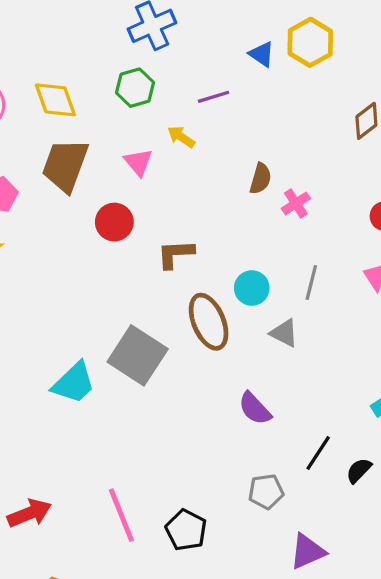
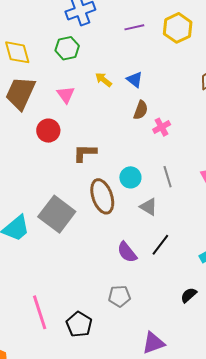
blue triangle: (262, 54) -> (135, 80), moved
purple line: (213, 97) -> (134, 27), moved
yellow arrow: (181, 137) -> (103, 80), moved
gray line: (311, 283) -> (168, 177), turned -35
black line: (318, 453) -> (160, 245), moved
gray pentagon: (266, 492) -> (119, 296), moved

